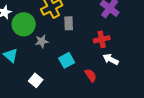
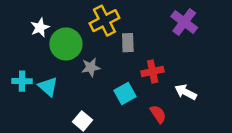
red cross: (102, 39) -> (153, 71), moved

